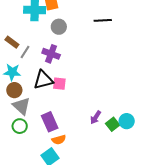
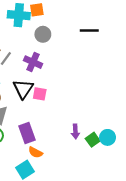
black triangle: (43, 80) -> (23, 89), turned -45
purple arrow: (96, 117) -> (75, 131), turned -40
orange semicircle: (59, 140) -> (35, 152), turned 40

